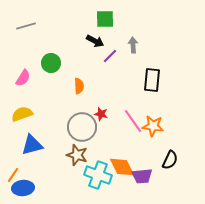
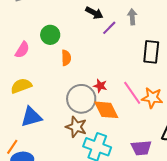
orange semicircle: (79, 86) -> (66, 58), moved
orange diamond: (122, 167) -> (106, 110), moved

